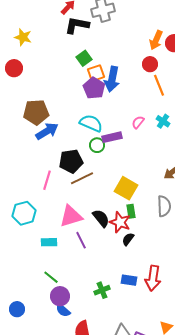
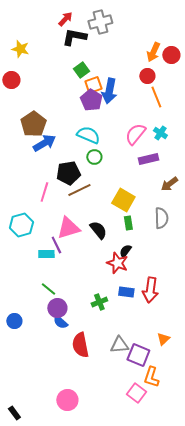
brown pentagon: (36, 112) -> (33, 124), turned -30
pink semicircle: (138, 122) -> (135, 134), size x1.6
purple rectangle: (112, 137) -> (148, 159), moved
red star: (120, 222) -> (117, 263), moved
purple line: (81, 240) -> (56, 245), moved

